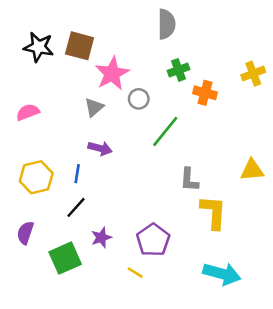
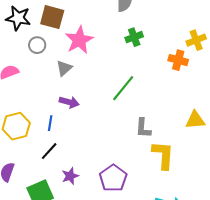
orange cross: (205, 93) -> (178, 60), moved
gray circle: (139, 99) -> (37, 45), moved

